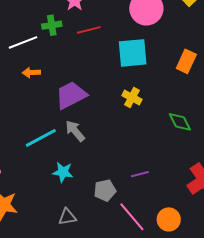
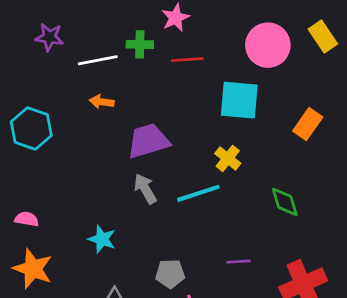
cyan line: (41, 138) -> (198, 193), moved
cyan star: (63, 172) -> (102, 239), moved
purple line: (140, 174) -> (239, 262), moved

